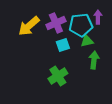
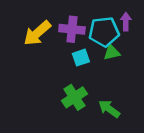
purple cross: (56, 23) -> (72, 29), turned 30
green arrow: (94, 60) -> (109, 109), moved, turned -60

